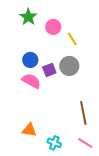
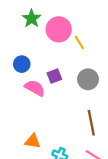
pink circle: (53, 27) -> (59, 29), size x1.5
blue circle: (30, 60) -> (22, 64), moved
gray circle: (69, 66) -> (88, 79), moved

